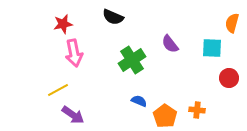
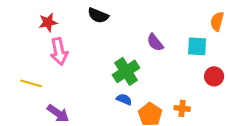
green cross: (132, 60) -> (126, 71), moved
yellow line: (58, 90) -> (31, 83), moved, turned 45

